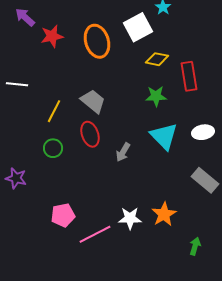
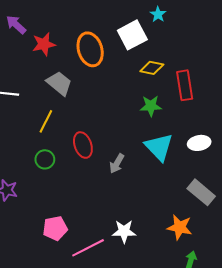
gray trapezoid: (93, 101) -> (59, 83), moved
orange star: (164, 214) -> (180, 227), moved, turned -30

